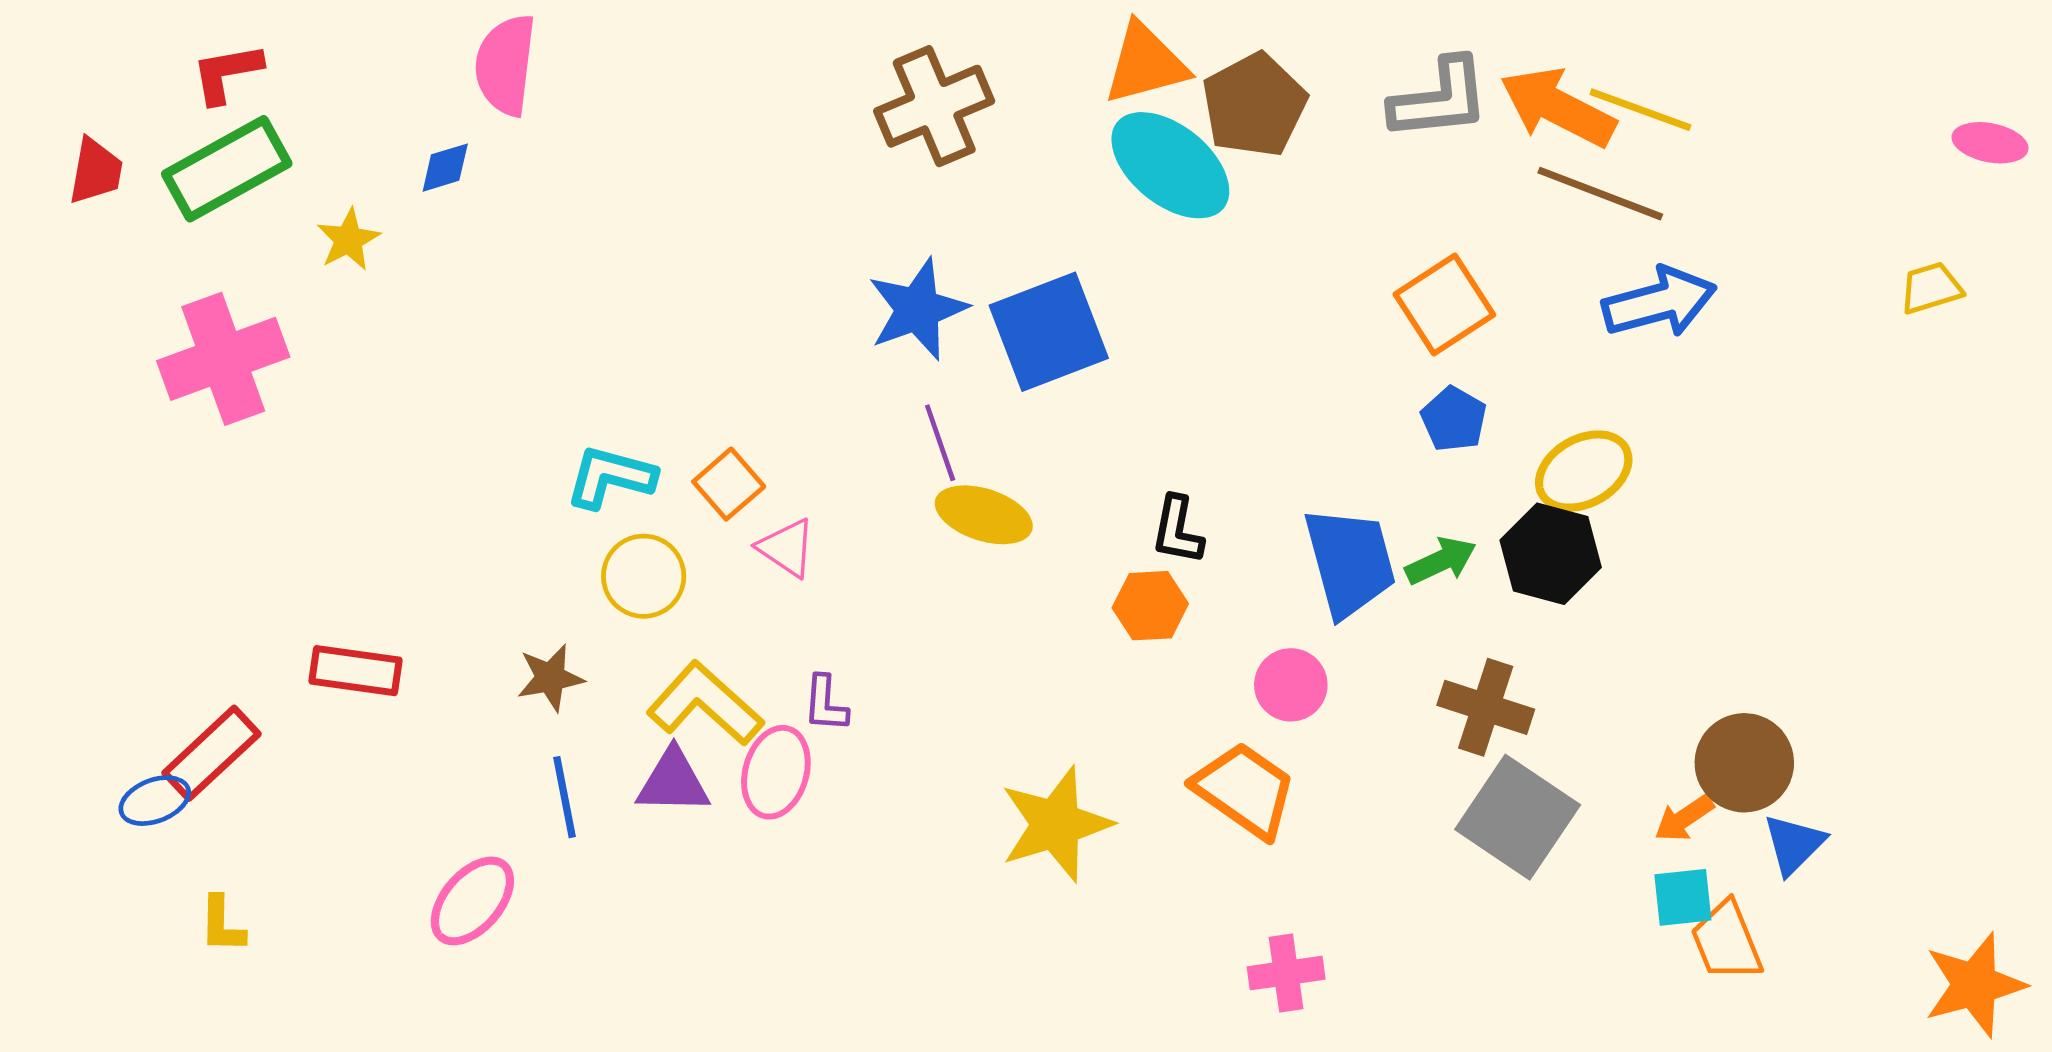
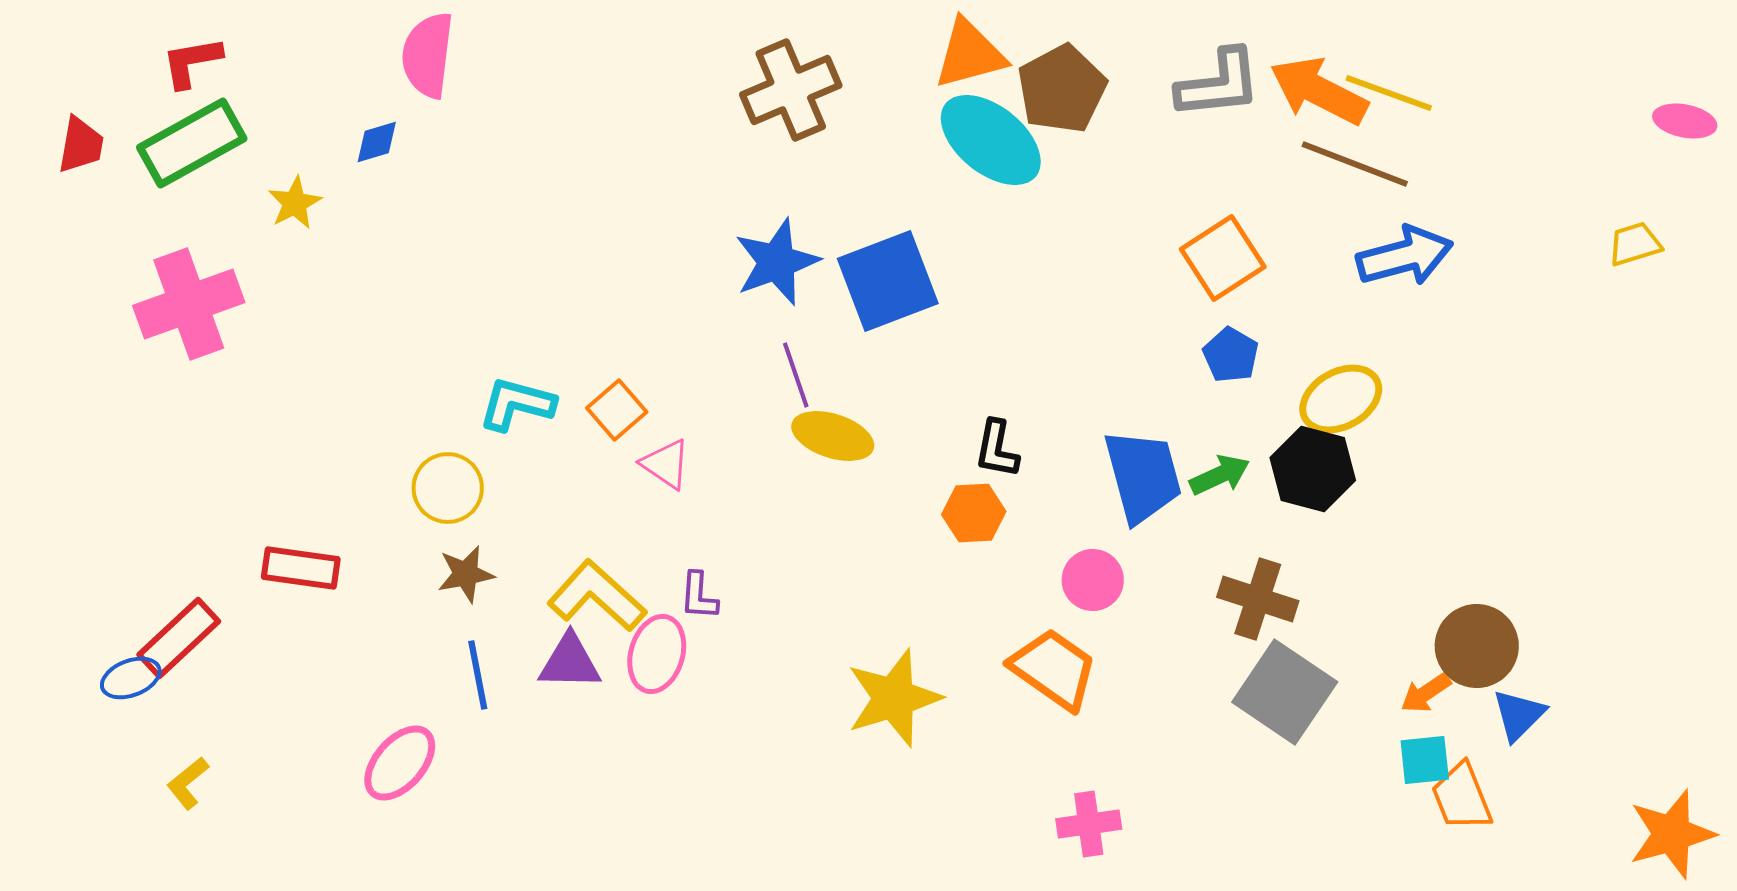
yellow circle: (644, 576) -> (448, 488), moved
yellow L-shape: (222, 925) -> (188, 783), turned 50

